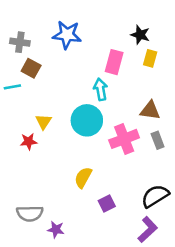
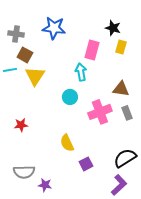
cyan circle: (87, 120) -> (70, 97), size x0.6
yellow triangle: (43, 122) -> (35, 76), moved, size x1.5
red star: (29, 141) -> (21, 125), moved
yellow semicircle: (83, 177) -> (67, 143), turned -54

